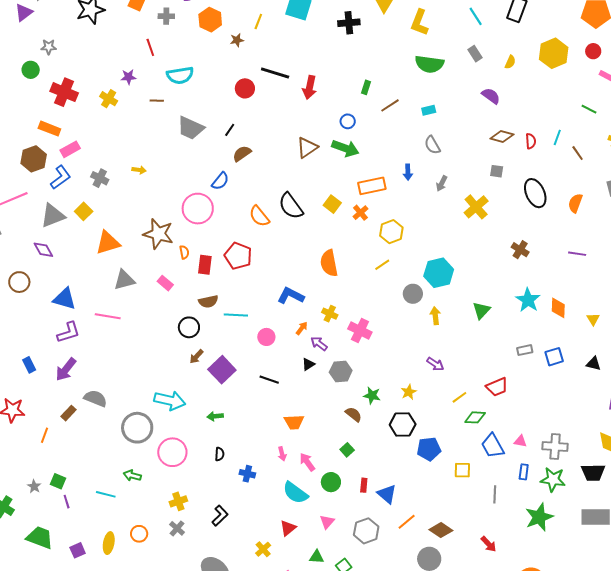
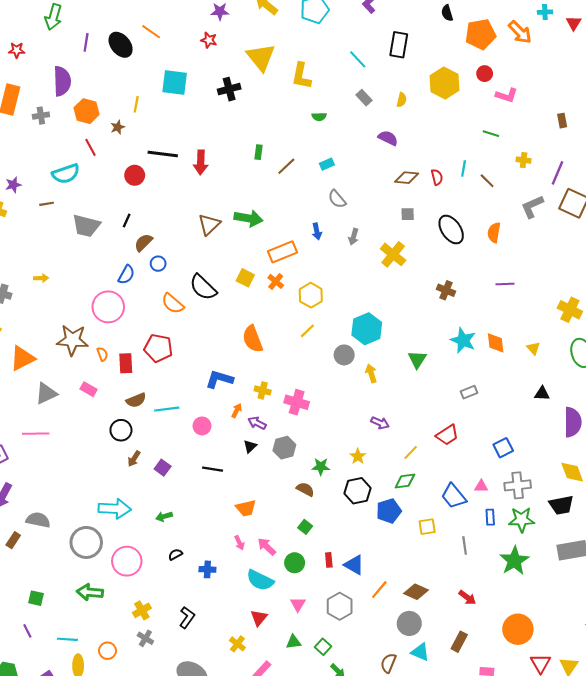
red line: (150, 47) -> (91, 147), moved
green semicircle: (429, 64) -> (319, 117), size x0.5
blue circle: (348, 121) -> (158, 264), moved
blue square: (554, 357) -> (503, 448), moved
purple square: (222, 370) -> (163, 468), size x0.6
green diamond: (475, 417) -> (405, 481), moved
black semicircle: (220, 454) -> (175, 554), turned -112
green arrow: (132, 475) -> (90, 592), size x1.4
green square: (58, 481) -> (36, 598), moved
cyan line: (106, 494) -> (67, 639), moved

